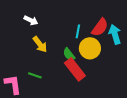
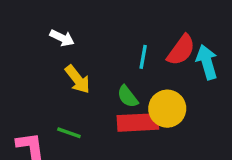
yellow circle: (90, 48) -> (167, 109), moved
red rectangle: (75, 69) -> (138, 122), turned -55

